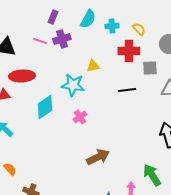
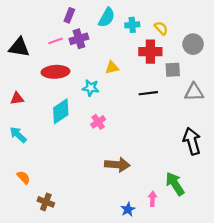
pink line: (40, 41) -> (55, 41), turned -40
red ellipse: (22, 76) -> (55, 72), moved
cyan star: (73, 85) -> (91, 88), size x0.7
brown arrow: (98, 157) -> (117, 165), turned 30

